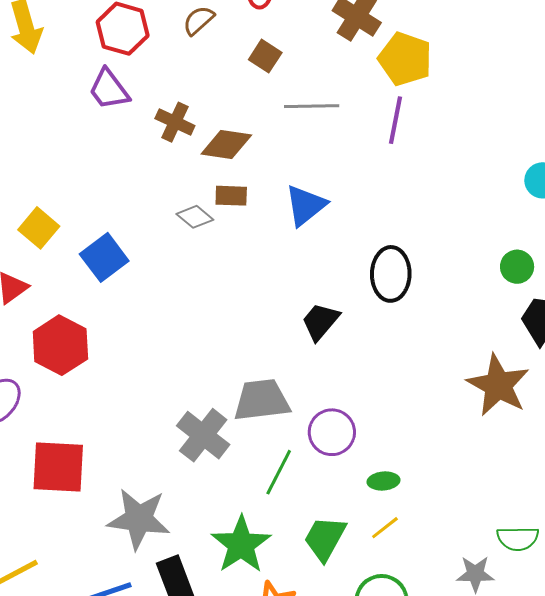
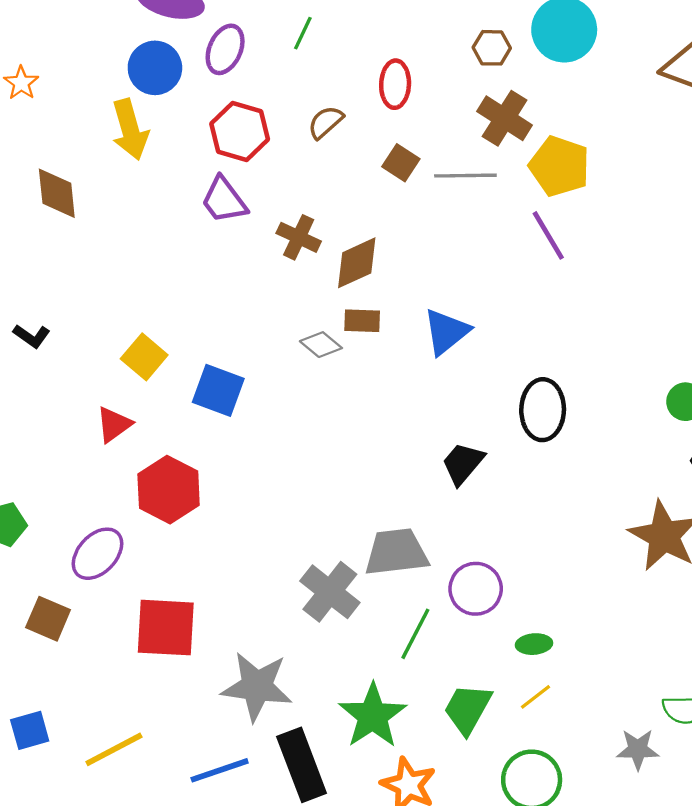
gray line: (312, 106) -> (465, 176), moved
purple line: (395, 120) -> (548, 235), turned -42
brown diamond: (226, 145) -> (357, 263), turned -33
blue square: (104, 257) -> (218, 390), turned -33

